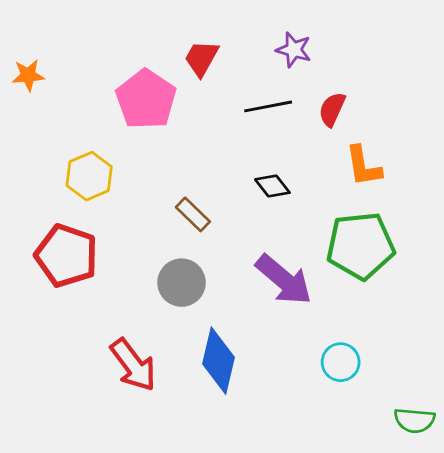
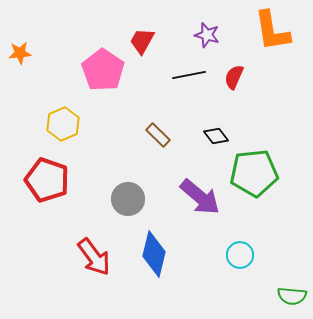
orange L-shape: (363, 166) -> (272, 31), moved, size x1.4
black diamond: (272, 186) -> (216, 136), moved
brown rectangle: (193, 214) -> (158, 135), moved

